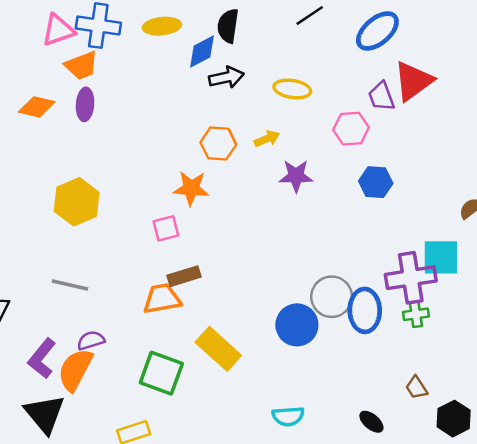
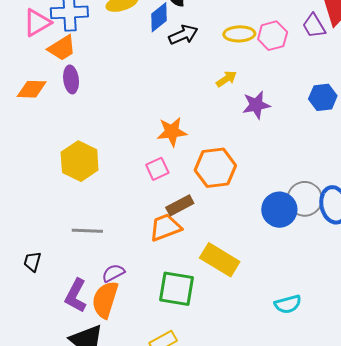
pink hexagon: (351, 129) -> (273, 36), moved
orange hexagon: (218, 144) -> (215, 168), moved, size x1.4
blue circle: (297, 325) -> (279, 210), moved

